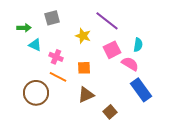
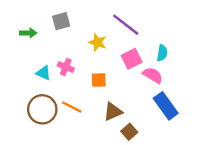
cyan triangle: (35, 45) -> (43, 73), moved
orange line: (58, 77) -> (72, 107), moved
brown triangle: (86, 95) -> (113, 112), moved

